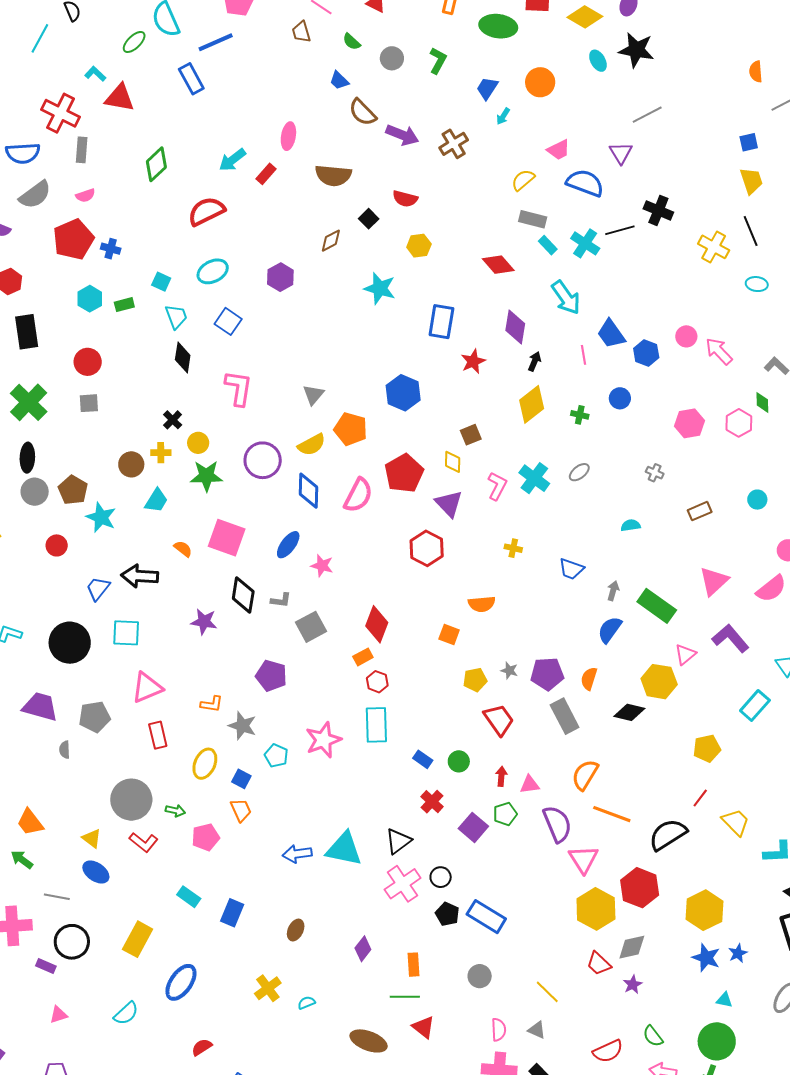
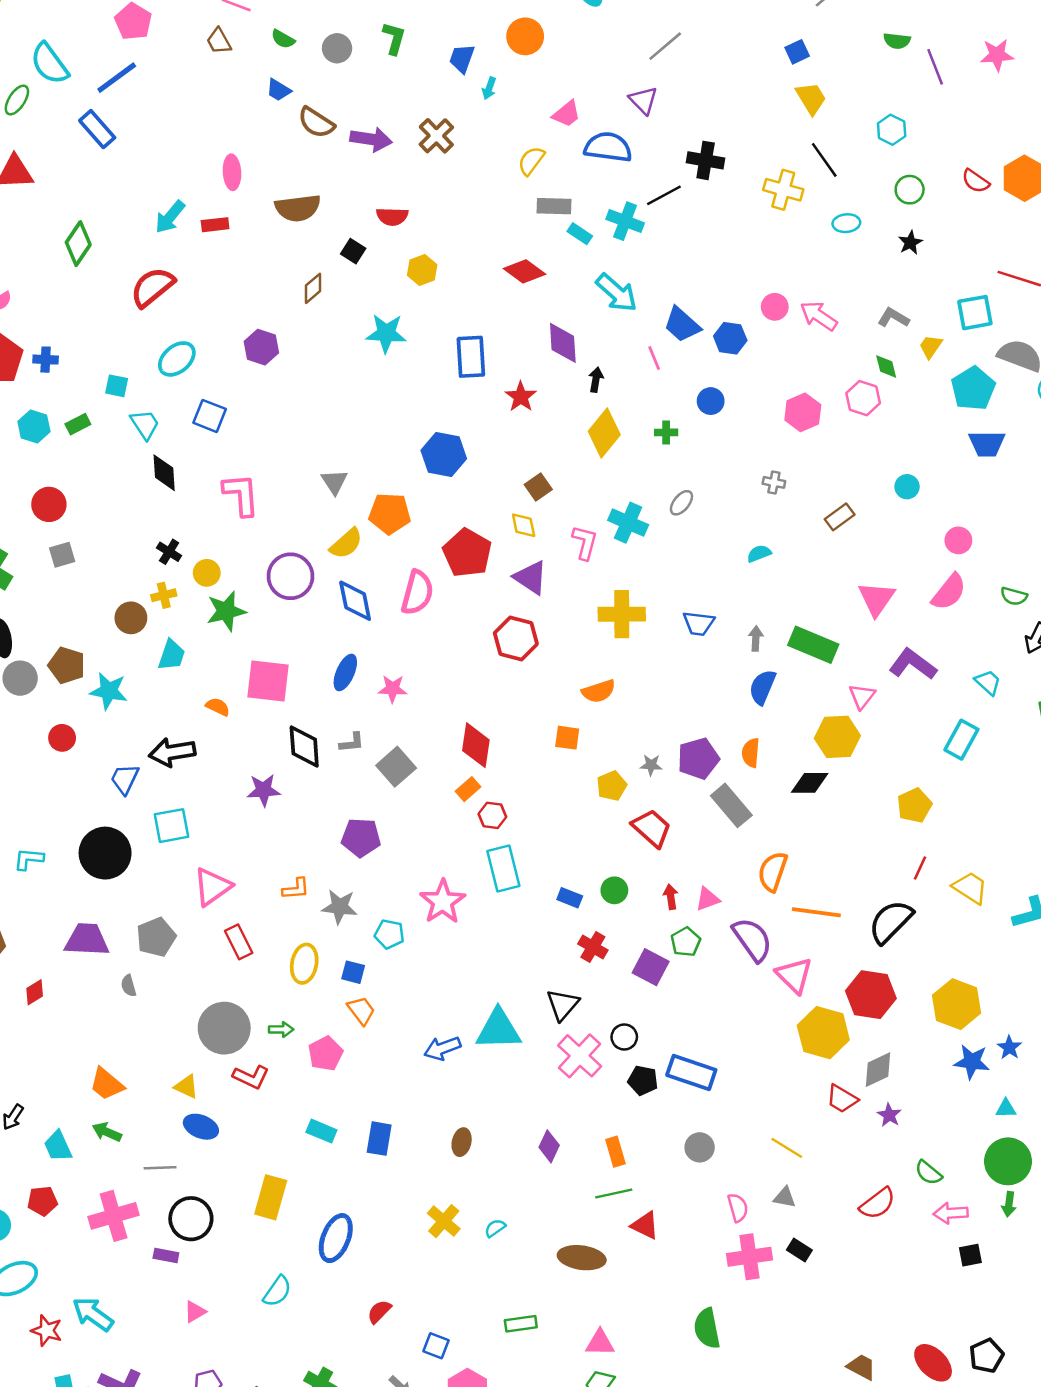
red rectangle: (266, 174) -> (215, 225), turned 55
yellow cross: (513, 548) -> (622, 614), size x2.0

